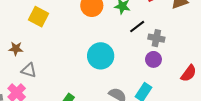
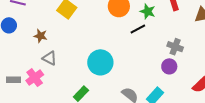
black line: (137, 27) -> (138, 29), moved
cyan circle: (101, 56) -> (100, 62), moved

